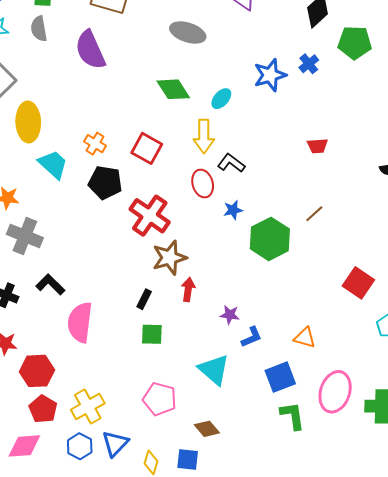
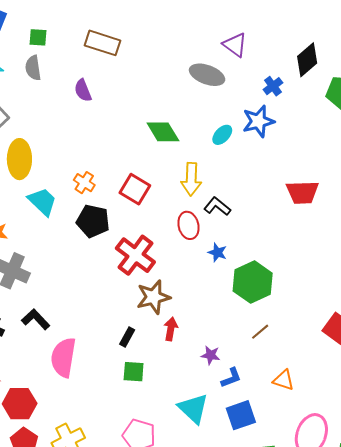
gray ellipse: (188, 33) -> (207, 75), moved
purple semicircle: (90, 50) -> (83, 90), size x0.6
blue cross: (309, 64) -> (273, 86), moved
cyan ellipse: (221, 99) -> (222, 135), moved
red trapezoid: (317, 146) -> (302, 192), size x1.6
blue star: (233, 210) -> (217, 252), turned 30
brown line: (314, 214) -> (260, 332), moved
blue square: (280, 377) -> (241, 415), moved

